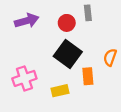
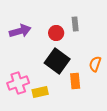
yellow rectangle: (60, 91) -> (40, 92), moved

